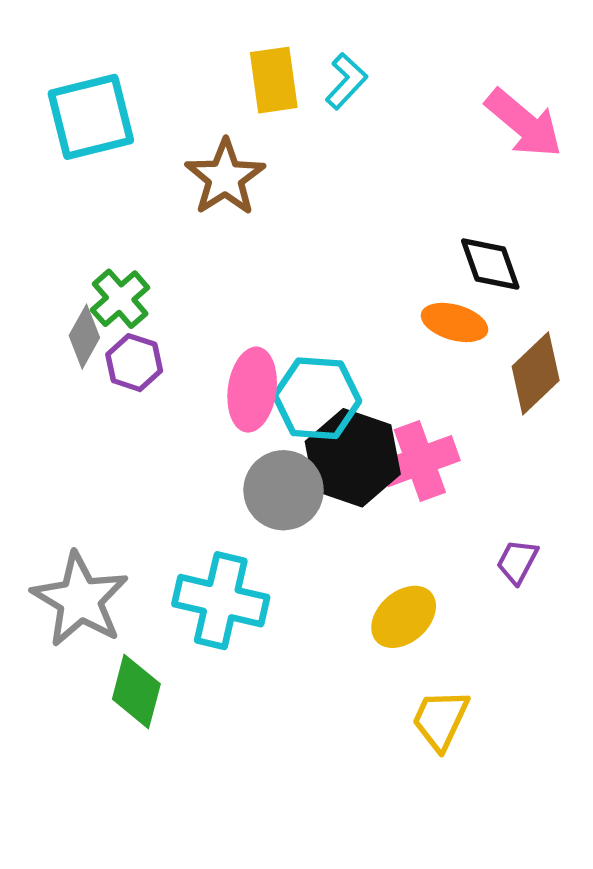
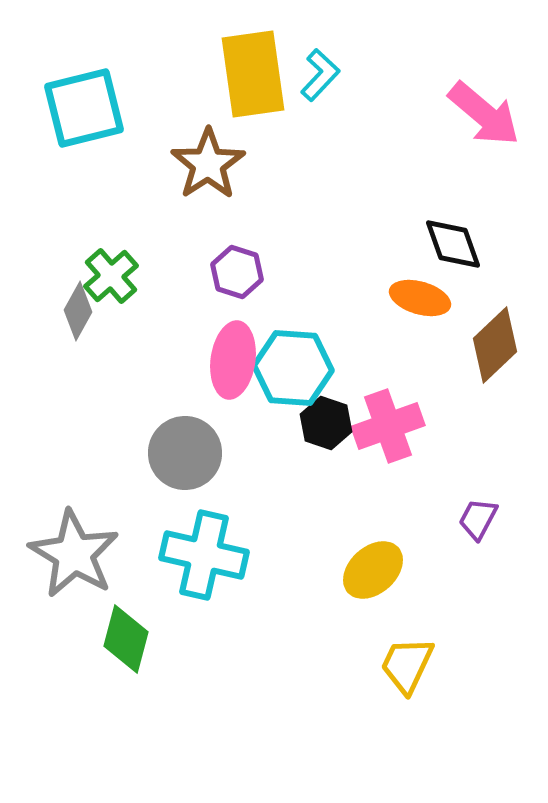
yellow rectangle: (274, 80) -> (253, 74), size x1.4
purple hexagon: (134, 363) -> (237, 272), moved
black hexagon: (353, 458) -> (326, 423), size x0.6
gray circle: (284, 490) -> (185, 453), moved

